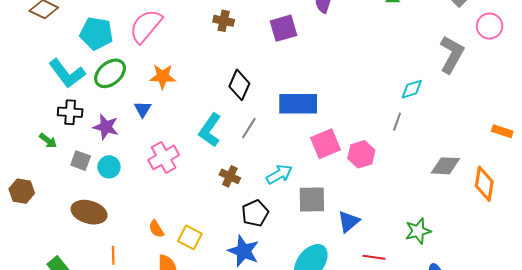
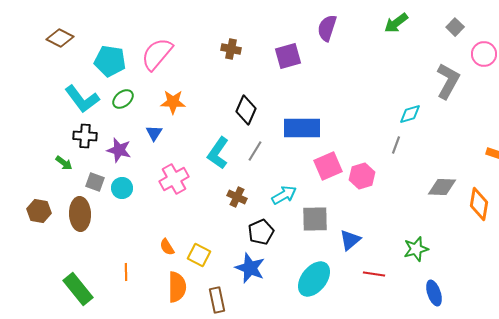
green ellipse: (110, 73) -> (123, 99), size x0.7
brown ellipse: (89, 212) -> (80, 214), moved, turned 72

